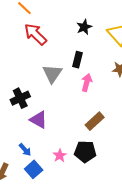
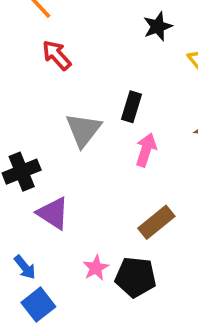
black star: (84, 27) -> (158, 26), moved
red arrow: (35, 34) -> (57, 55), size x0.7
pink star: (60, 156) -> (96, 268), moved

